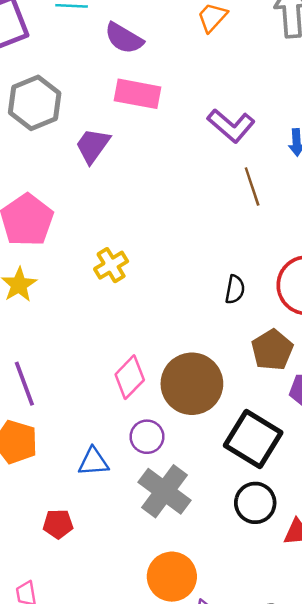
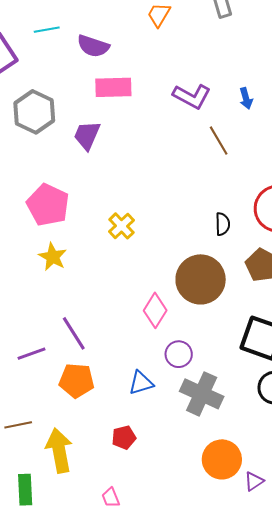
brown circle: (192, 384) -> (201, 279), moved

